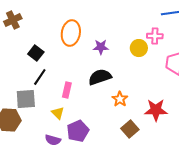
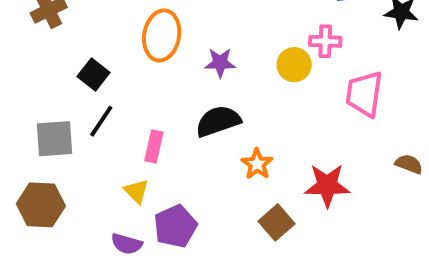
gray square: (26, 99) -> (55, 139), moved

